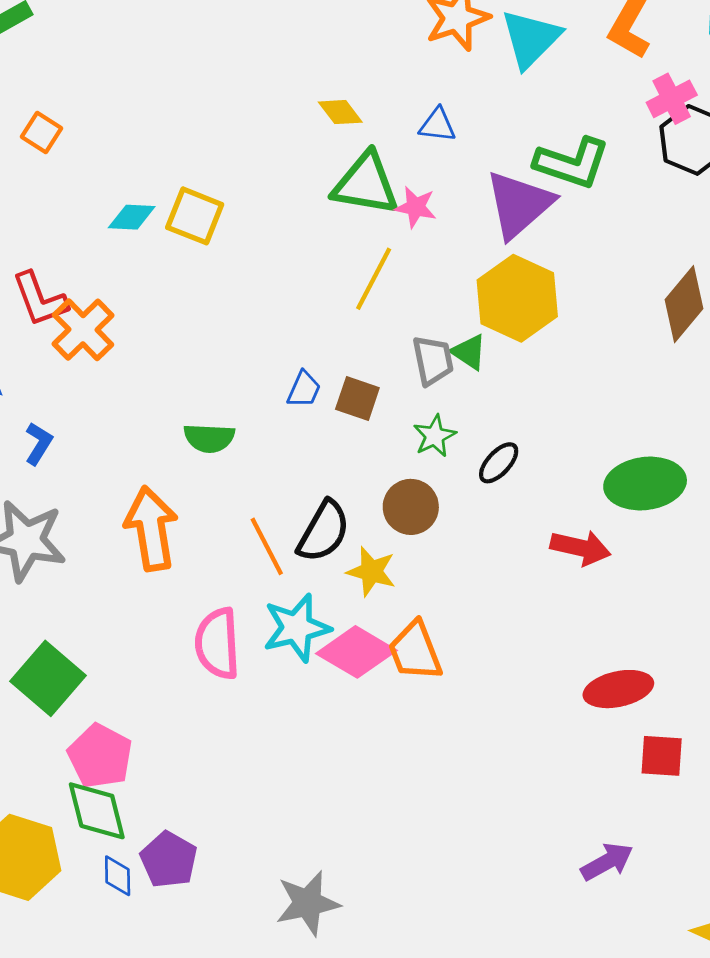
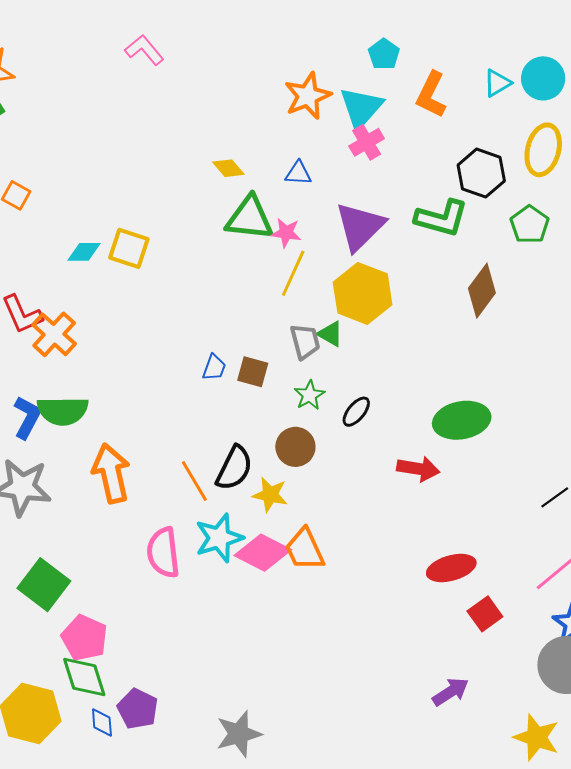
pink cross: (672, 99) -> (367, 142), moved
green L-shape: (572, 163) -> (441, 218), moved
yellow line: (374, 279) -> (293, 273), moved
green semicircle: (209, 438) -> (63, 411), moved, size x1.4
blue L-shape: (39, 443) -> (27, 417), size x1.4
red square: (662, 756) -> (485, 614), turned -36

